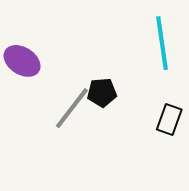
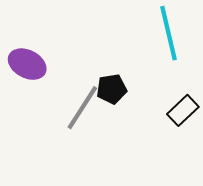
black rectangle: (169, 120) -> (183, 110), turned 32

